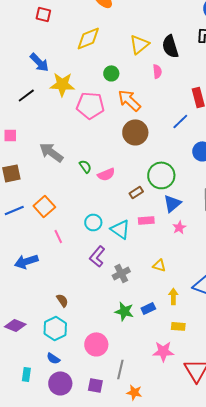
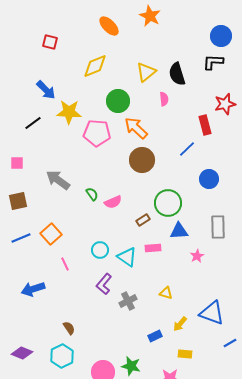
green circle: (111, 73) -> (118, 101), size x1.5
blue triangle: (172, 203) -> (179, 231), turned 36
pink star: (179, 227) -> (197, 256), moved
yellow arrow: (173, 296) -> (180, 324), turned -140
green star: (124, 311) -> (131, 366), moved

